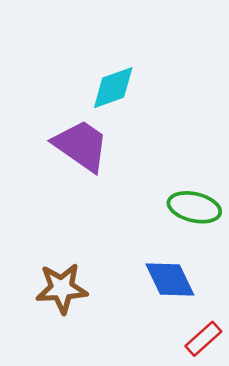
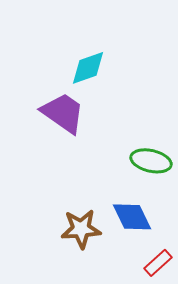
brown star: (62, 288) -> (81, 229), moved

